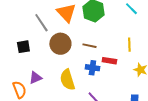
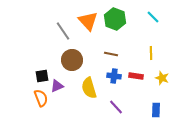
brown circle: (60, 44) -> (72, 60), moved
black square: (23, 47) -> (42, 76), moved
red rectangle: (109, 61) -> (136, 76), moved

